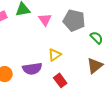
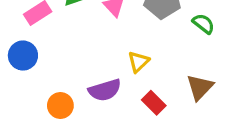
brown triangle: (95, 66) -> (200, 87), moved

